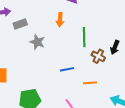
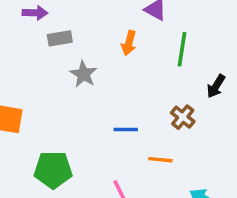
green line: (84, 37) -> (182, 49), moved
black arrow: (115, 47) -> (216, 86), moved

